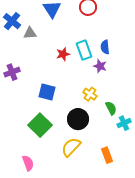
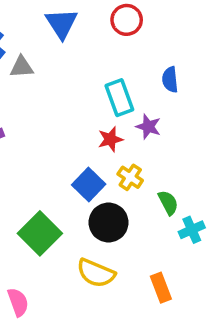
blue semicircle: (105, 47) -> (170, 80), moved
red star: (63, 54) -> (110, 139), moved
blue square: (47, 92) -> (89, 185), moved, turned 30
yellow semicircle: (71, 147) -> (96, 273), turned -110

